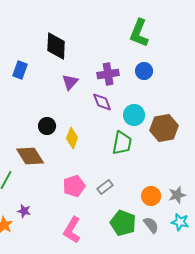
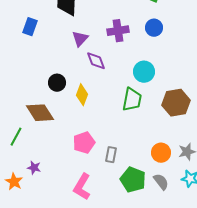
purple diamond: (102, 102) -> (96, 61), moved
brown hexagon: (164, 128) -> (176, 103), moved
gray rectangle: (105, 187) -> (111, 155), moved, turned -42

